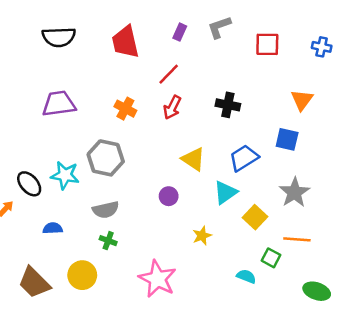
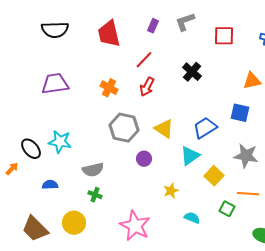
orange triangle: (302, 100) -> (252, 81), turned 42
black cross: (228, 105) -> (192, 72), moved, turned 30
gray hexagon: (106, 158) -> (124, 128), moved
gray star: (294, 192) -> (246, 156), turned -30
cyan semicircle: (246, 276) -> (192, 218), moved

